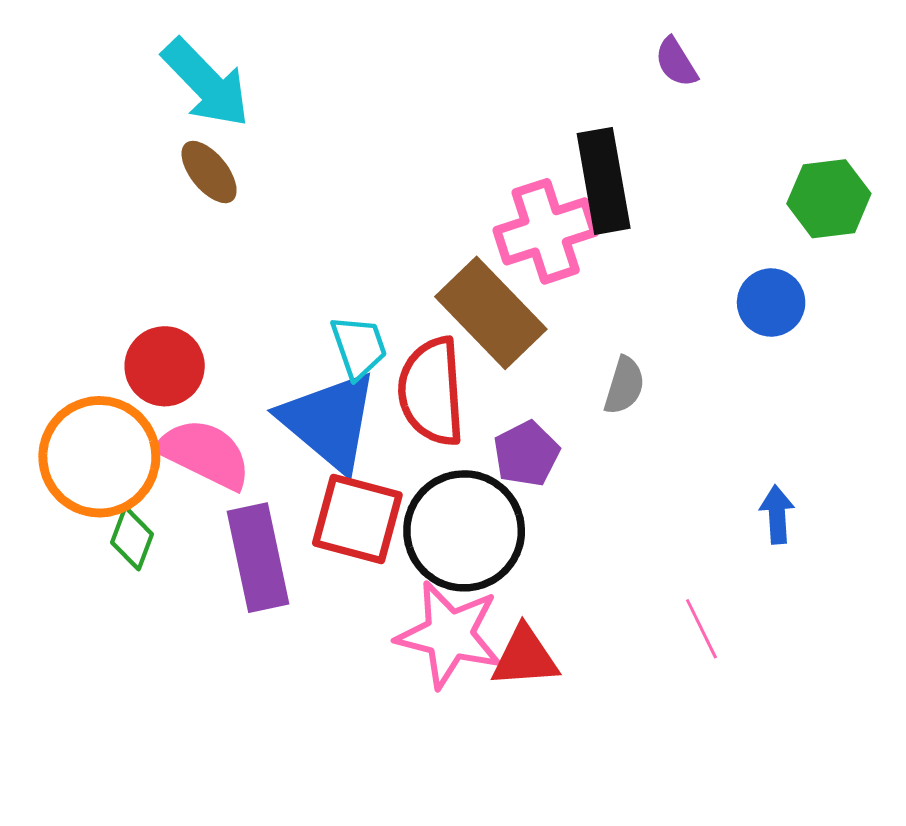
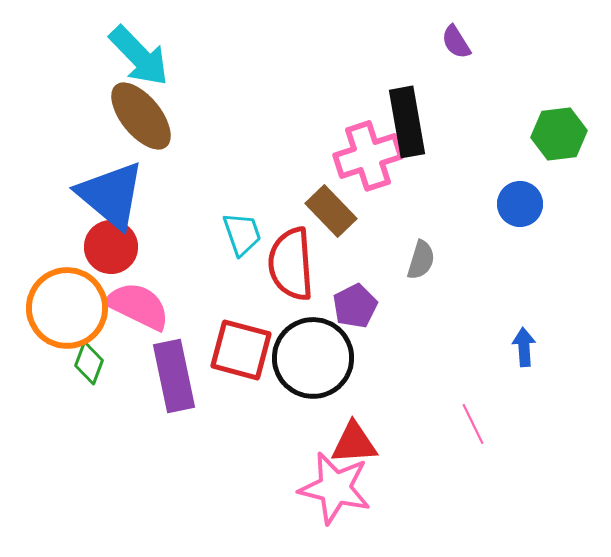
brown ellipse: (209, 172) -> (141, 116), size x1.6
brown rectangle: (491, 313) -> (331, 211), size x0.7
blue triangle: (329, 421) -> (111, 195), moved
pink star: (449, 635) -> (335, 488), moved

